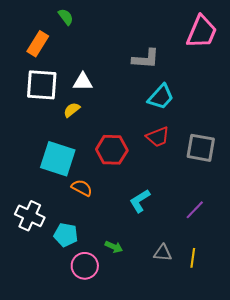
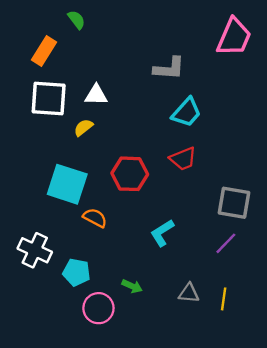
gray square: (201, 148) -> (234, 203), moved

